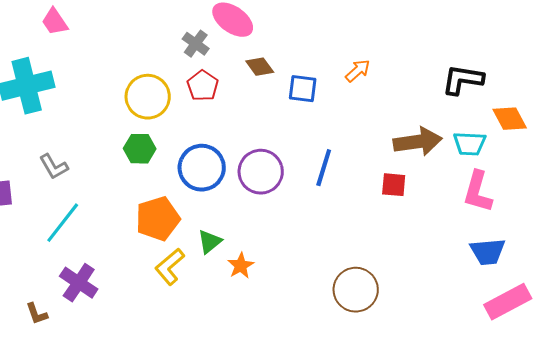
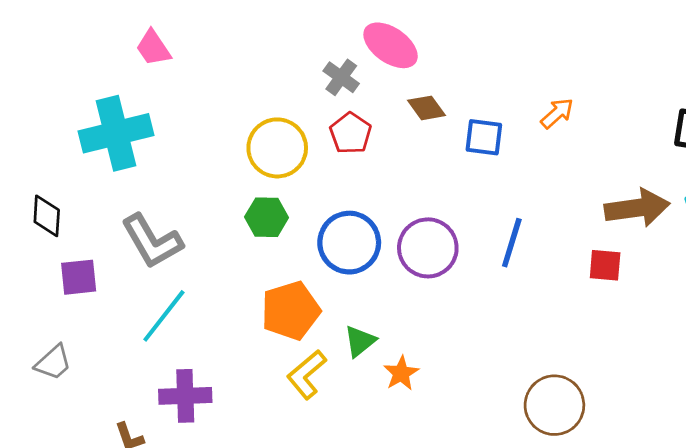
gray L-shape: (54, 167) -> (152, 241), size x1.6
purple cross: (79, 283) -> (185, 396), turned -36

